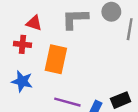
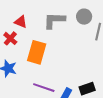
red cross: (22, 44) -> (10, 38), turned 32

